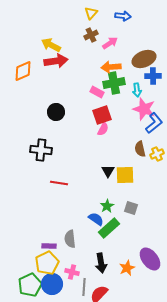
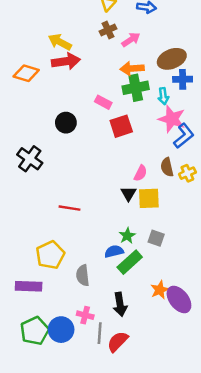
orange diamond: (23, 71) -> (26, 73), turned 40
pink rectangle: (97, 92) -> (103, 102), moved
pink semicircle: (103, 129) -> (140, 173), moved
black cross: (41, 150) -> (30, 159), moved, turned 30
blue semicircle: (96, 219) -> (114, 251), turned -49
purple rectangle: (49, 246) -> (29, 286), moved, size x1.5
yellow pentagon: (47, 263) -> (50, 255), moved
orange star: (127, 268) -> (160, 290), moved

